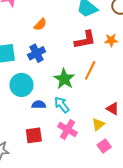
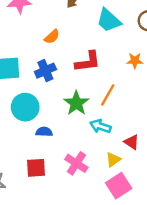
red L-shape: (85, 40) -> (88, 62), moved
cyan arrow: (62, 105) -> (100, 126), moved, turned -36
pink square: (104, 146) -> (119, 186), size x1.5

